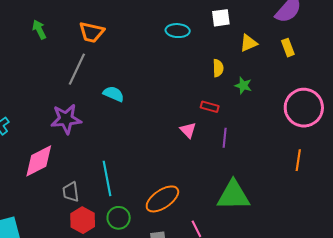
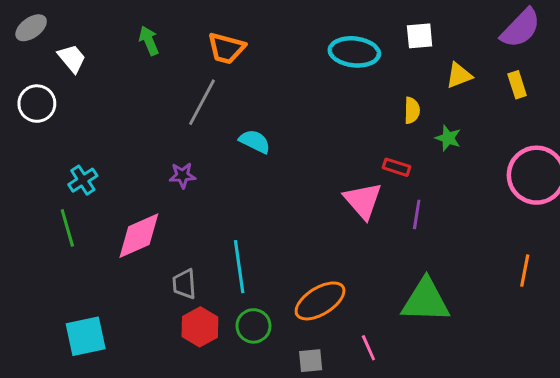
cyan ellipse: (178, 31) -> (354, 52), size x1.4
purple star: (66, 119) -> (182, 175), size x0.6
pink triangle: (188, 130) -> (363, 201), size x1.6
orange line: (298, 160) -> (525, 271), moved

